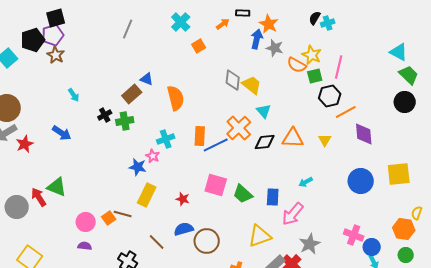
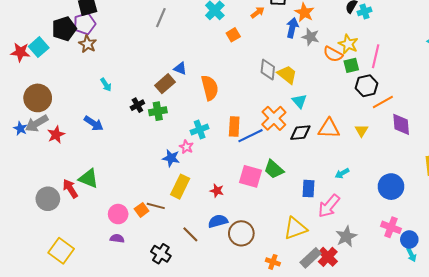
blue circle: (361, 181) -> (391, 187), moved
green trapezoid: (243, 194) -> (274, 169), moved

